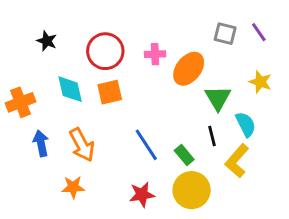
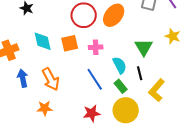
red circle: (105, 51) -> (84, 15), moved
pink cross: (155, 54) -> (96, 47), moved
orange ellipse: (189, 69) -> (114, 15), moved
cyan semicircle: (246, 124) -> (120, 65), moved

